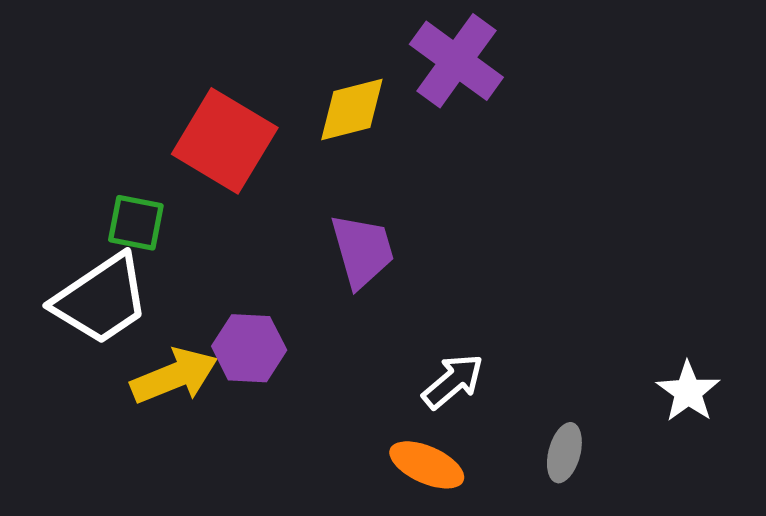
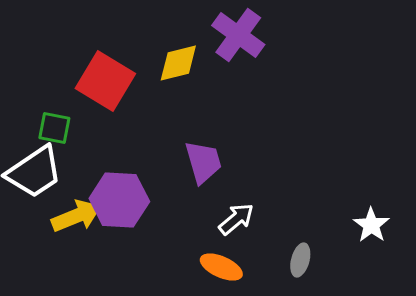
purple trapezoid: (362, 251) -> (203, 162), moved
purple hexagon: (249, 348) -> (119, 200), size x1.4

